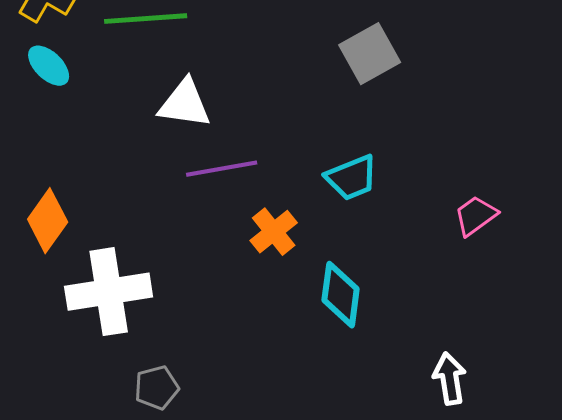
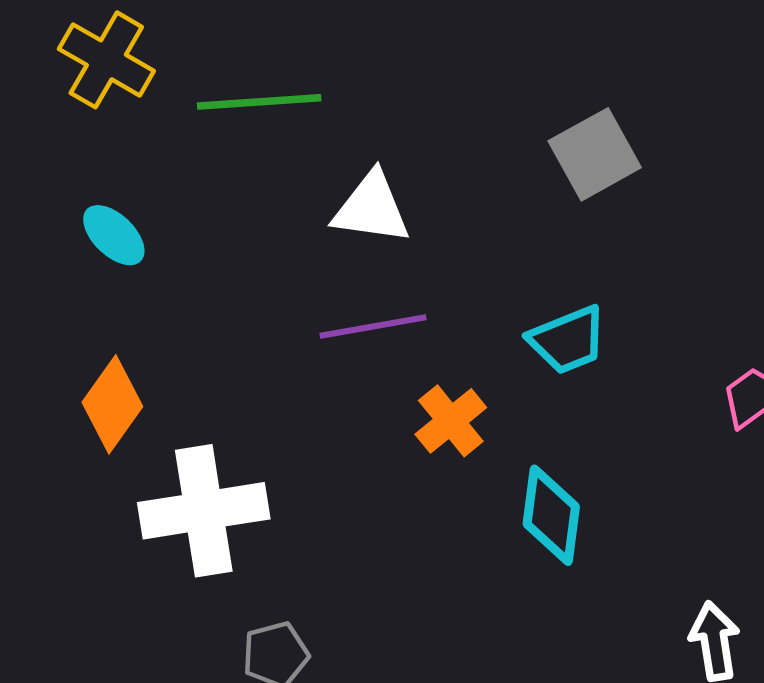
cyan ellipse: (49, 66) -> (114, 235), moved
white triangle: (185, 104) -> (371, 208), moved

